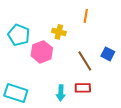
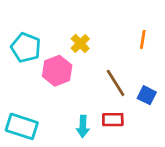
orange line: (86, 16) -> (143, 39), moved
yellow cross: (59, 32) -> (80, 44), turned 32
blue square: (108, 54) -> (147, 95), moved

